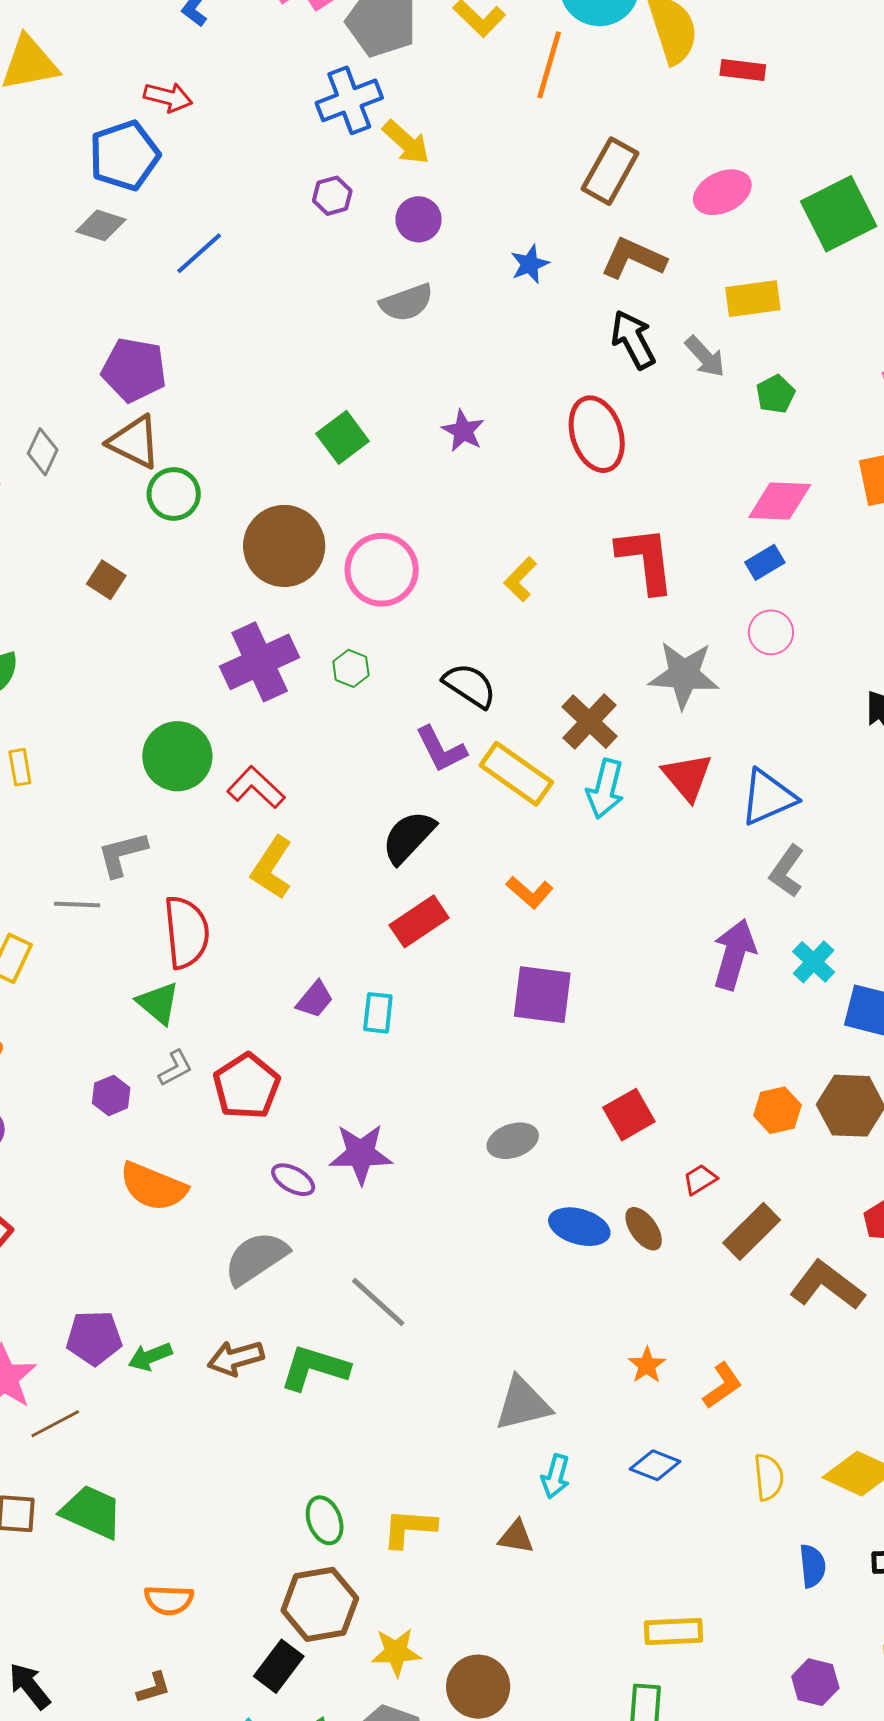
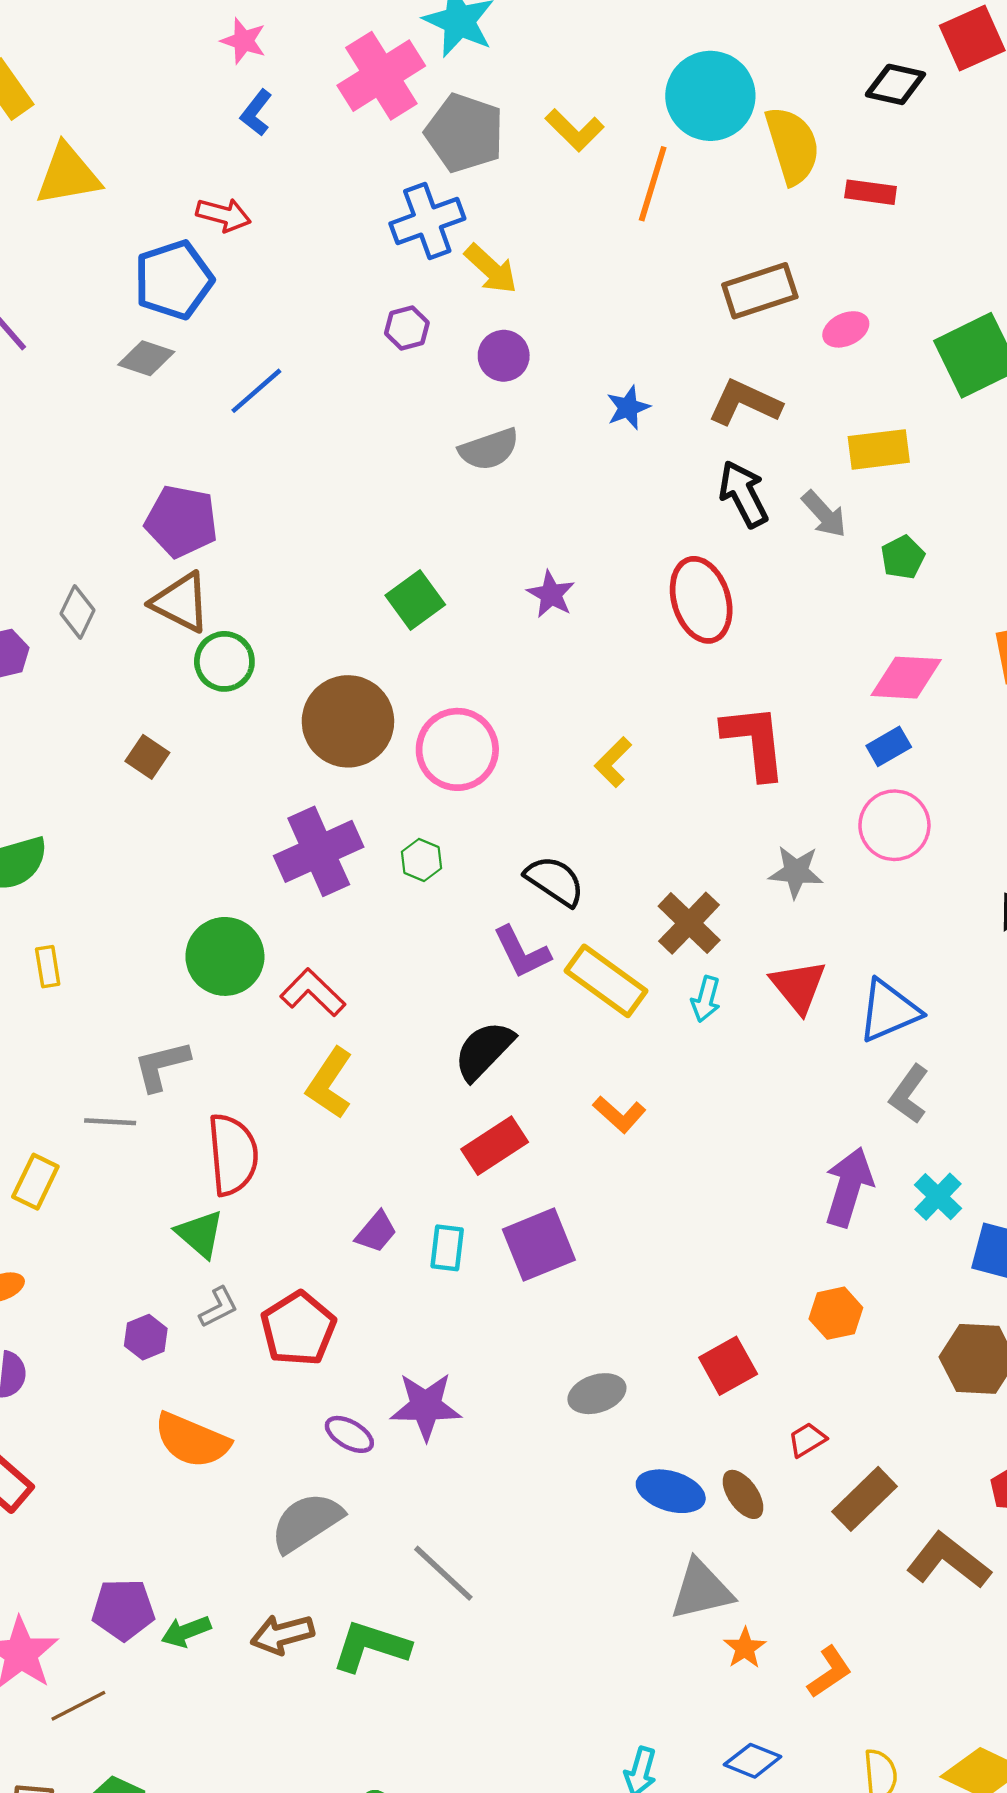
brown rectangle: (610, 171) -> (760, 291), moved, turned 42
pink ellipse: (722, 192) -> (846, 329), size x0.7
pink circle: (771, 632) -> (894, 825), size x1.4
gray star: (684, 675) -> (796, 872), size x0.7
cyan arrow: (605, 789) -> (706, 999), size x0.7
purple square: (542, 995) -> (539, 1245), moved, turned -30
orange hexagon: (777, 1110) -> (836, 1313), moved
gray triangle: (523, 1404) -> (701, 1590), moved

